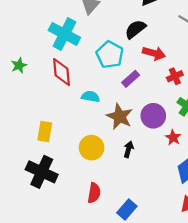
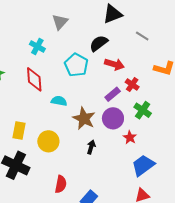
cyan cross: (64, 34) -> (37, 46), size x0.6
red cross: (175, 76) -> (132, 84), turned -32
purple rectangle: (131, 79) -> (113, 94), moved
yellow circle: (92, 148) -> (48, 141), moved

